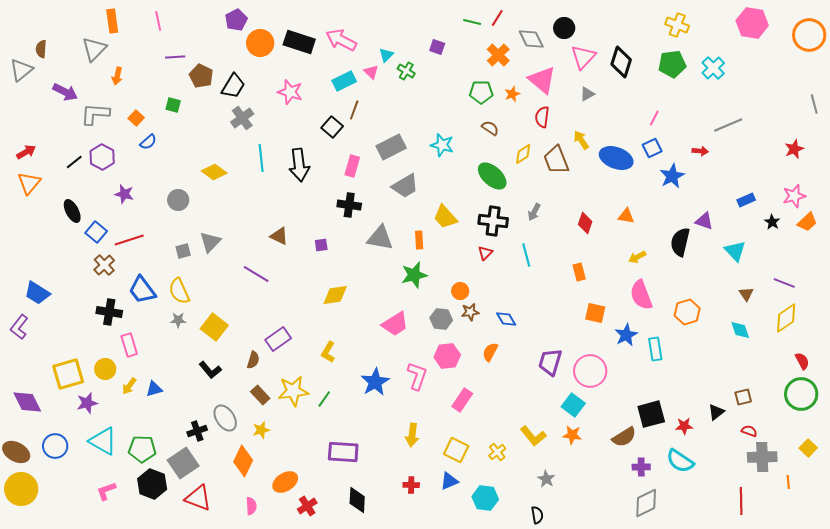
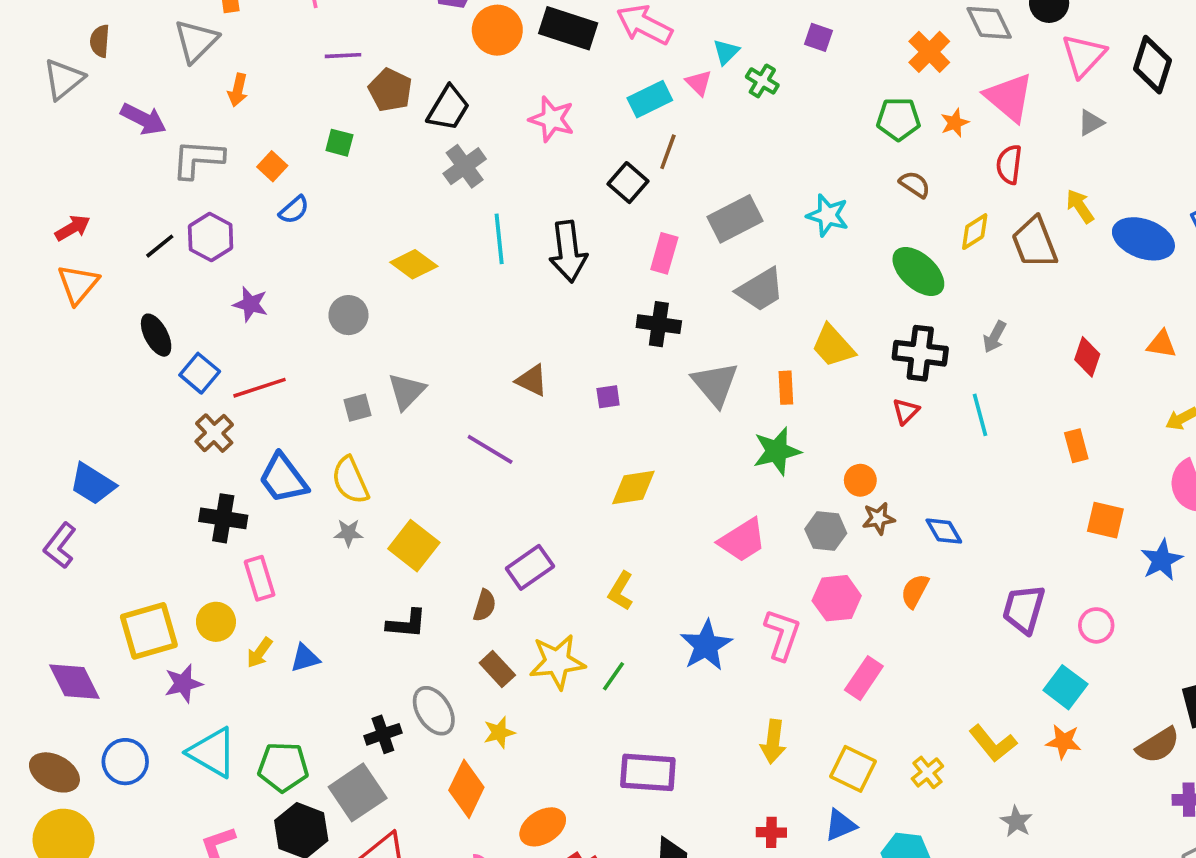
gray triangle: (380, 238) -> (715, 384), turned 40
black L-shape: (210, 370) -> (407, 624), turned -45
pink circle: (590, 371) -> (1096, 625), size x0.6

